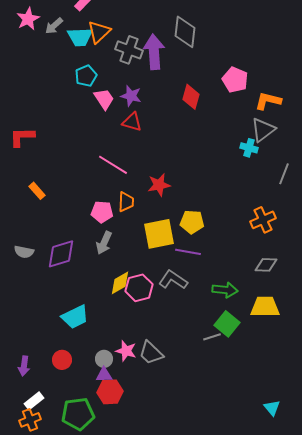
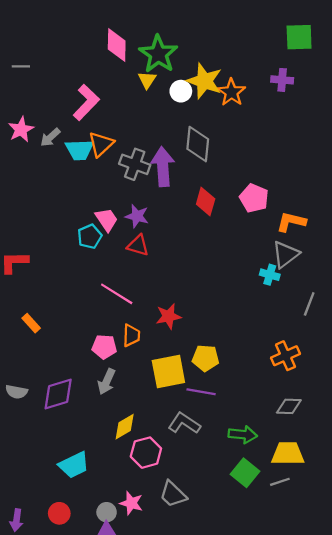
cyan pentagon: (86, 76) -> (90, 236), moved
red diamond: (191, 97) -> (206, 202), moved
pink hexagon: (139, 288) -> (146, 453), moved
gray line: (212, 337) -> (280, 482), moved
gray trapezoid: (151, 353) -> (173, 494), moved

